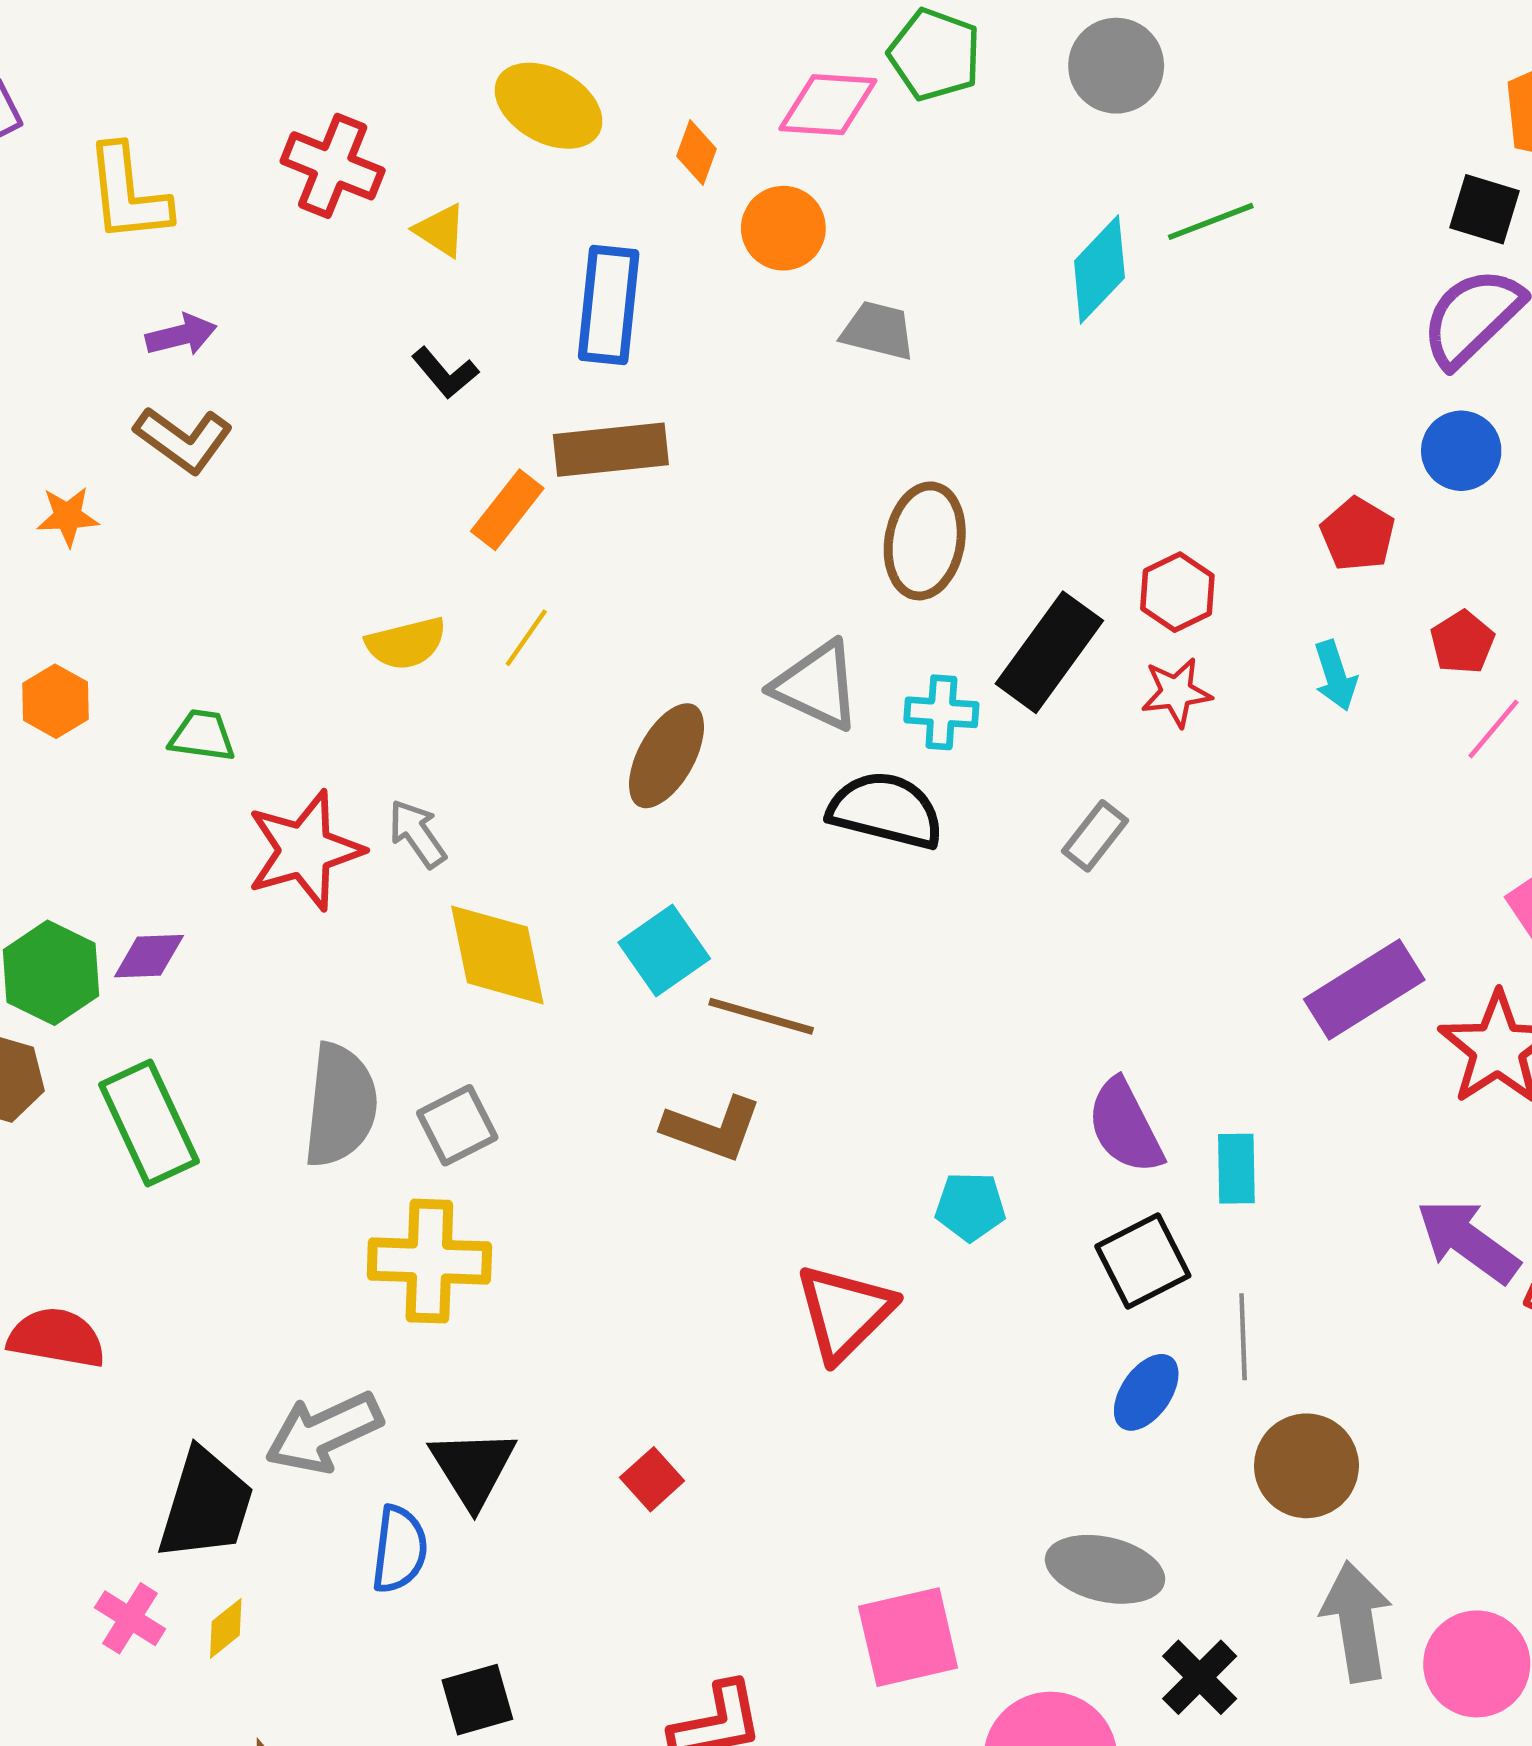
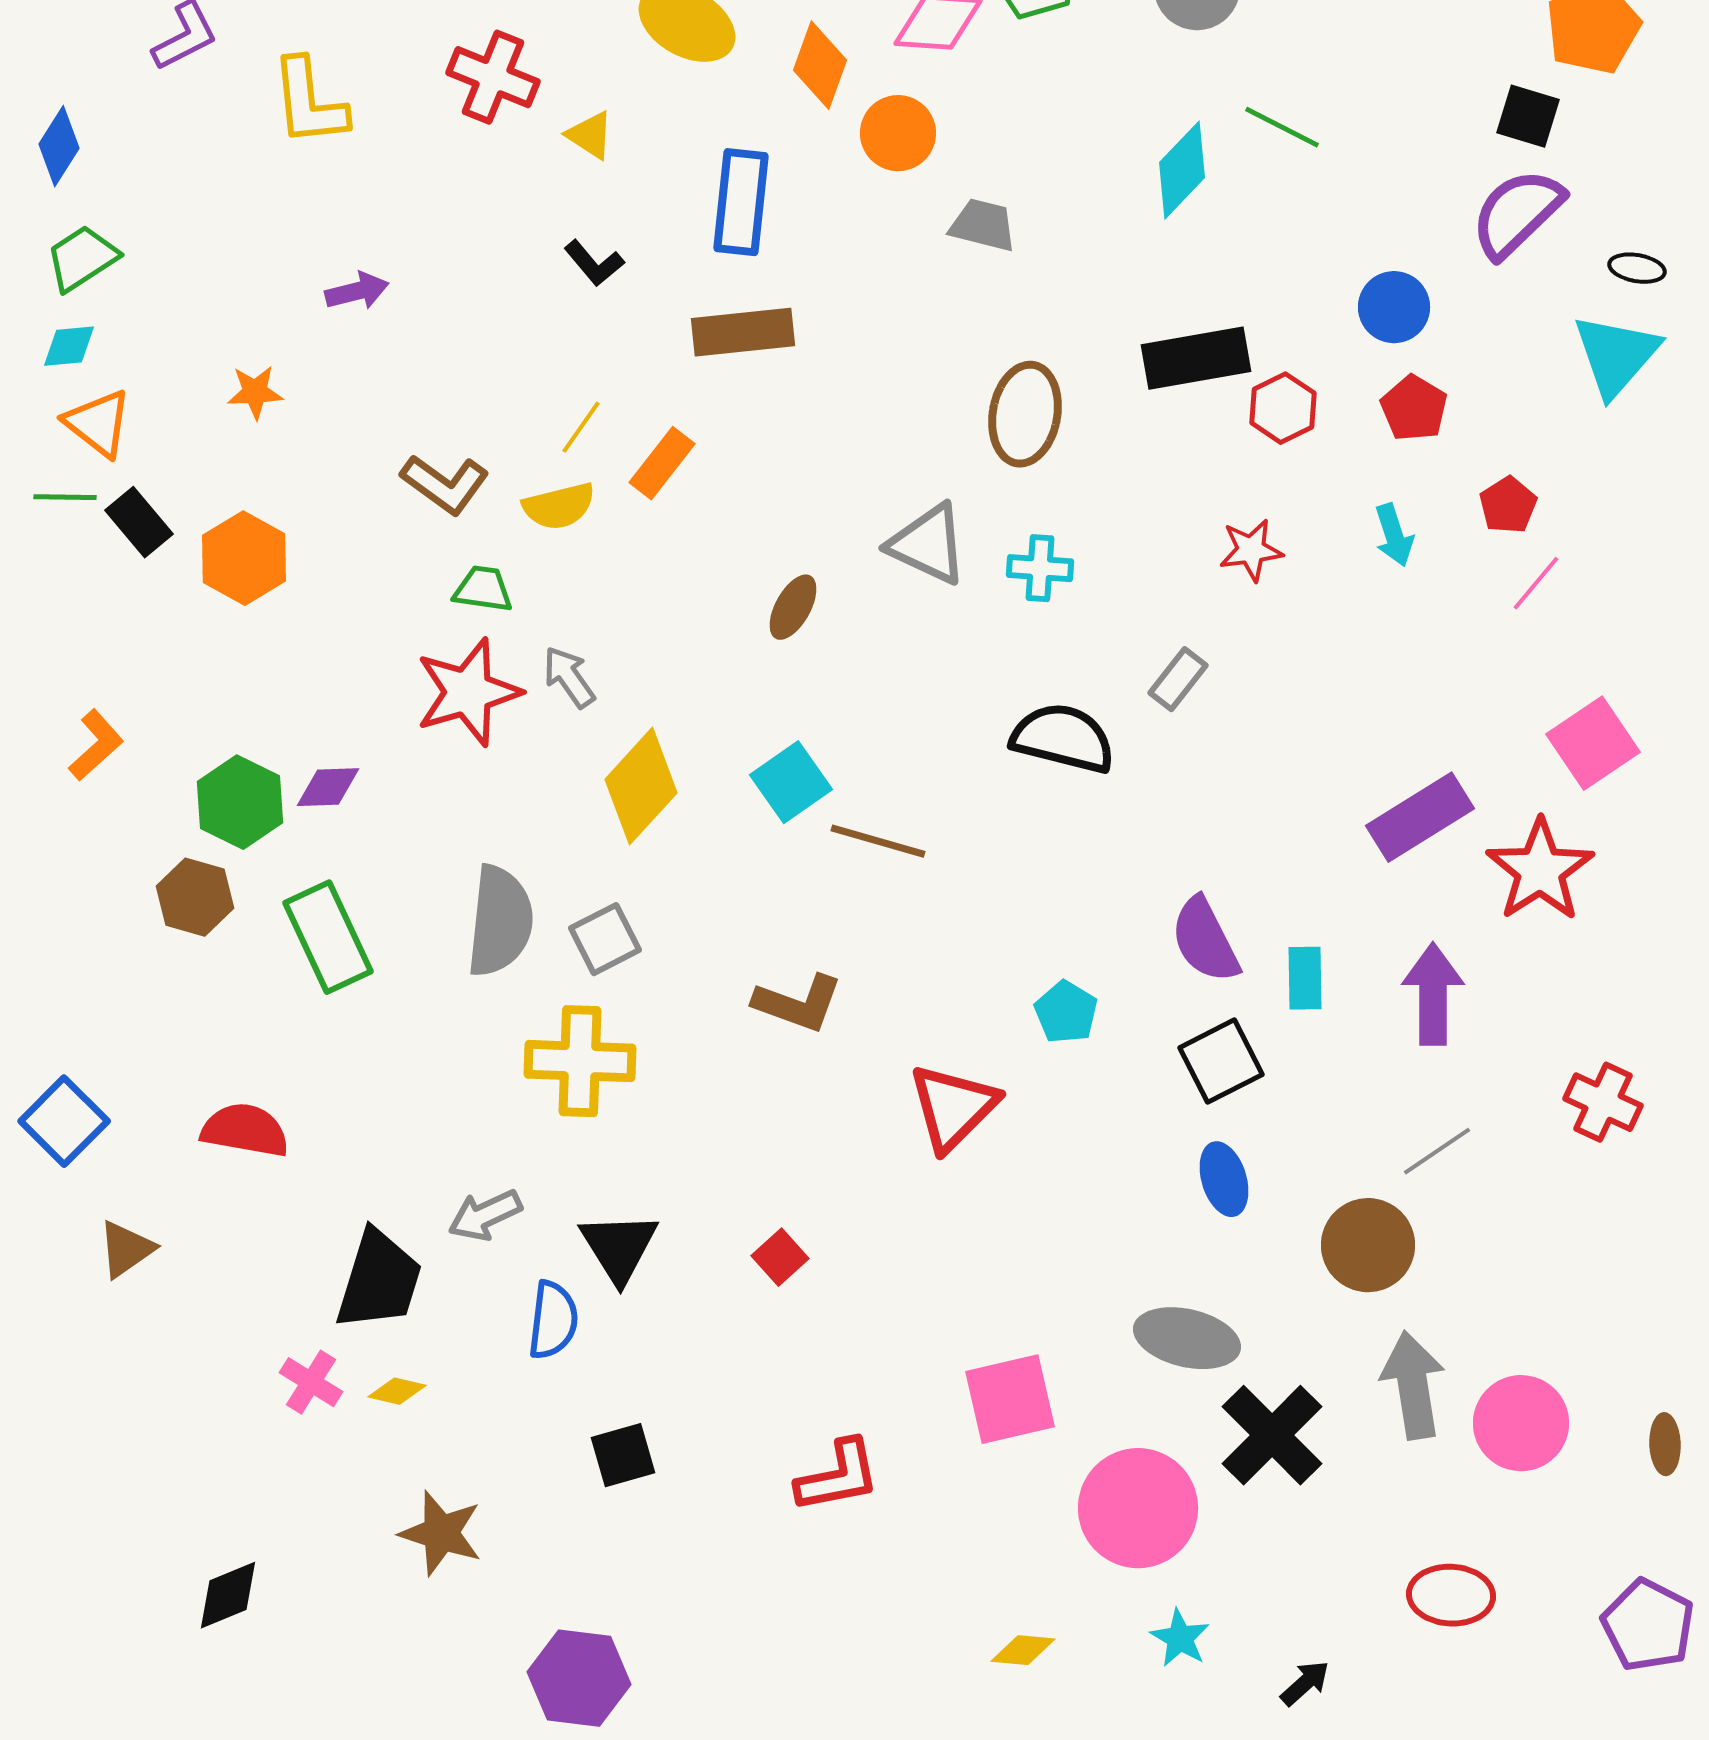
orange diamond: (697, 152) -> (820, 65), size x1.5
green line: (1211, 221) -> (1282, 127), turned 48
purple arrow: (181, 335) -> (357, 291), moved
brown L-shape: (183, 440) -> (445, 484), moved
blue circle: (1461, 451) -> (1394, 307), moved
orange rectangle: (507, 510) -> (662, 463), moved
red hexagon: (1177, 592) -> (1283, 408), moved
yellow line: (526, 638) -> (581, 427), moved
black rectangle: (1049, 652) -> (1196, 358), moved, turned 44
orange hexagon: (55, 701) -> (244, 558), size x1.4
green trapezoid: (202, 736) -> (483, 589), moved
brown ellipse: (666, 756) -> (793, 607), size x0.7
black semicircle: (886, 810) -> (1063, 738), moved
yellow diamond: (497, 955) -> (641, 786), turned 54
brown L-shape: (712, 1129) -> (798, 1003), moved
cyan pentagon: (970, 1206) -> (1066, 1012), turned 30
purple arrow: (1468, 1241) -> (1433, 994), moved, turned 54
gray line: (1243, 1337) -> (1437, 1151), moved, turned 58
blue ellipse: (1146, 1392) -> (1224, 1179), turned -52
gray arrow: (324, 1432) -> (485, 1215), size x0.7
yellow diamond: (226, 1628) -> (397, 1391), turned 52
black cross: (1200, 1677) -> (1272, 1435), size x1.5

